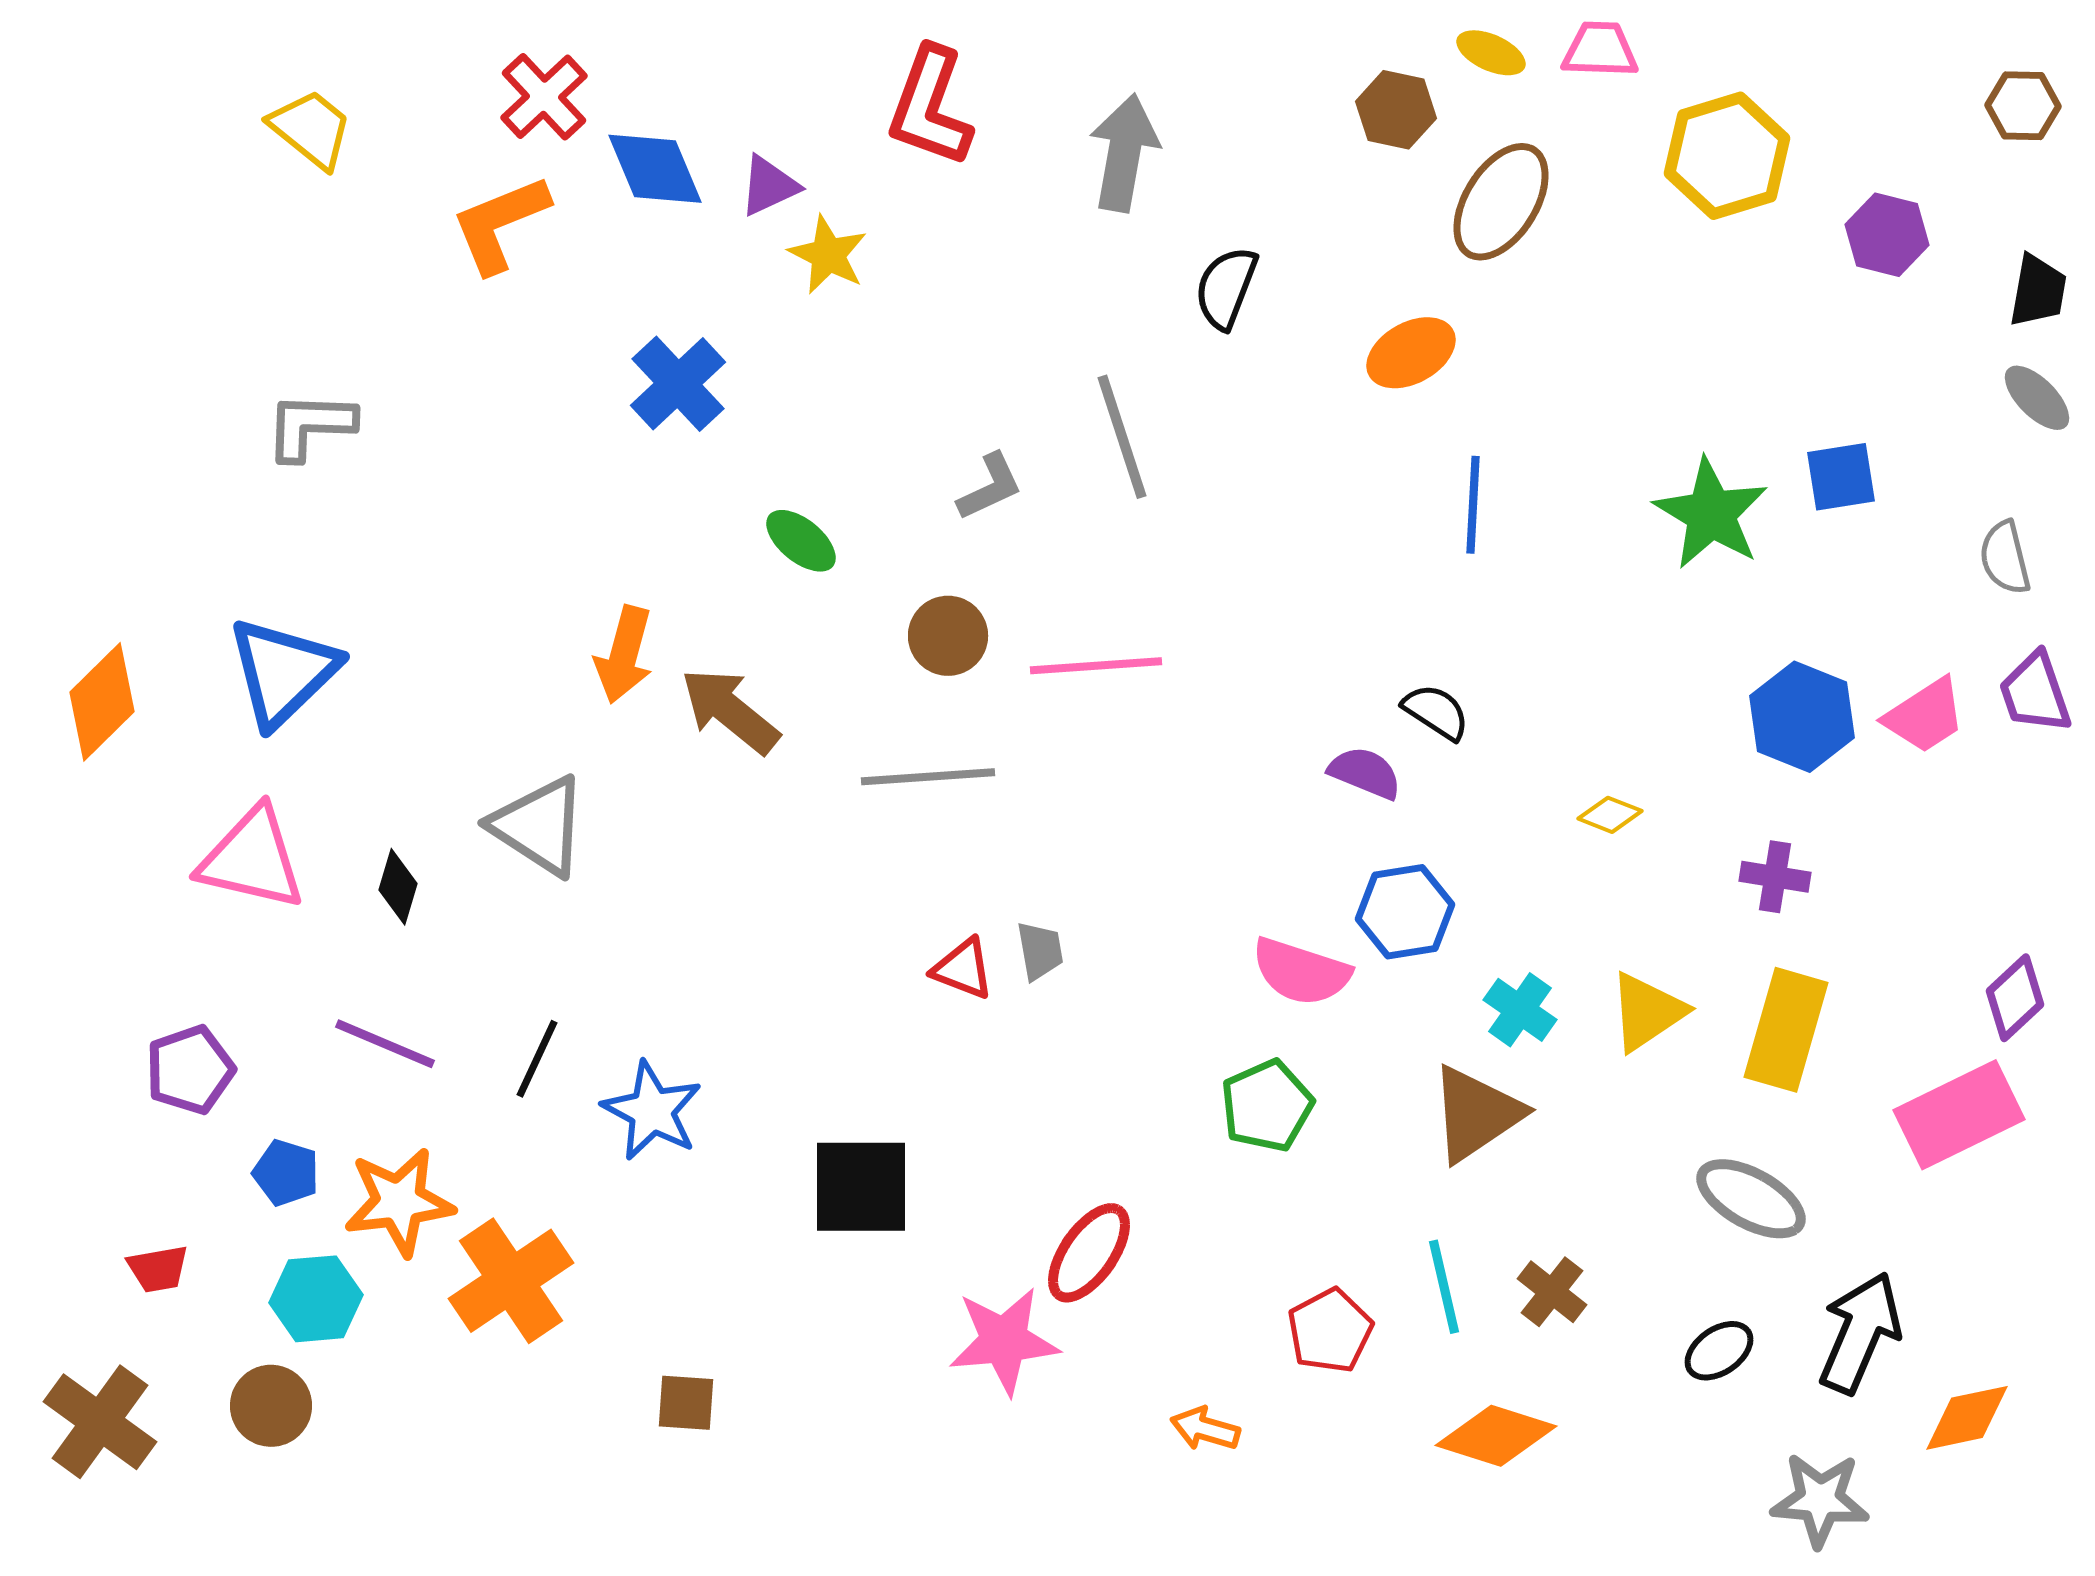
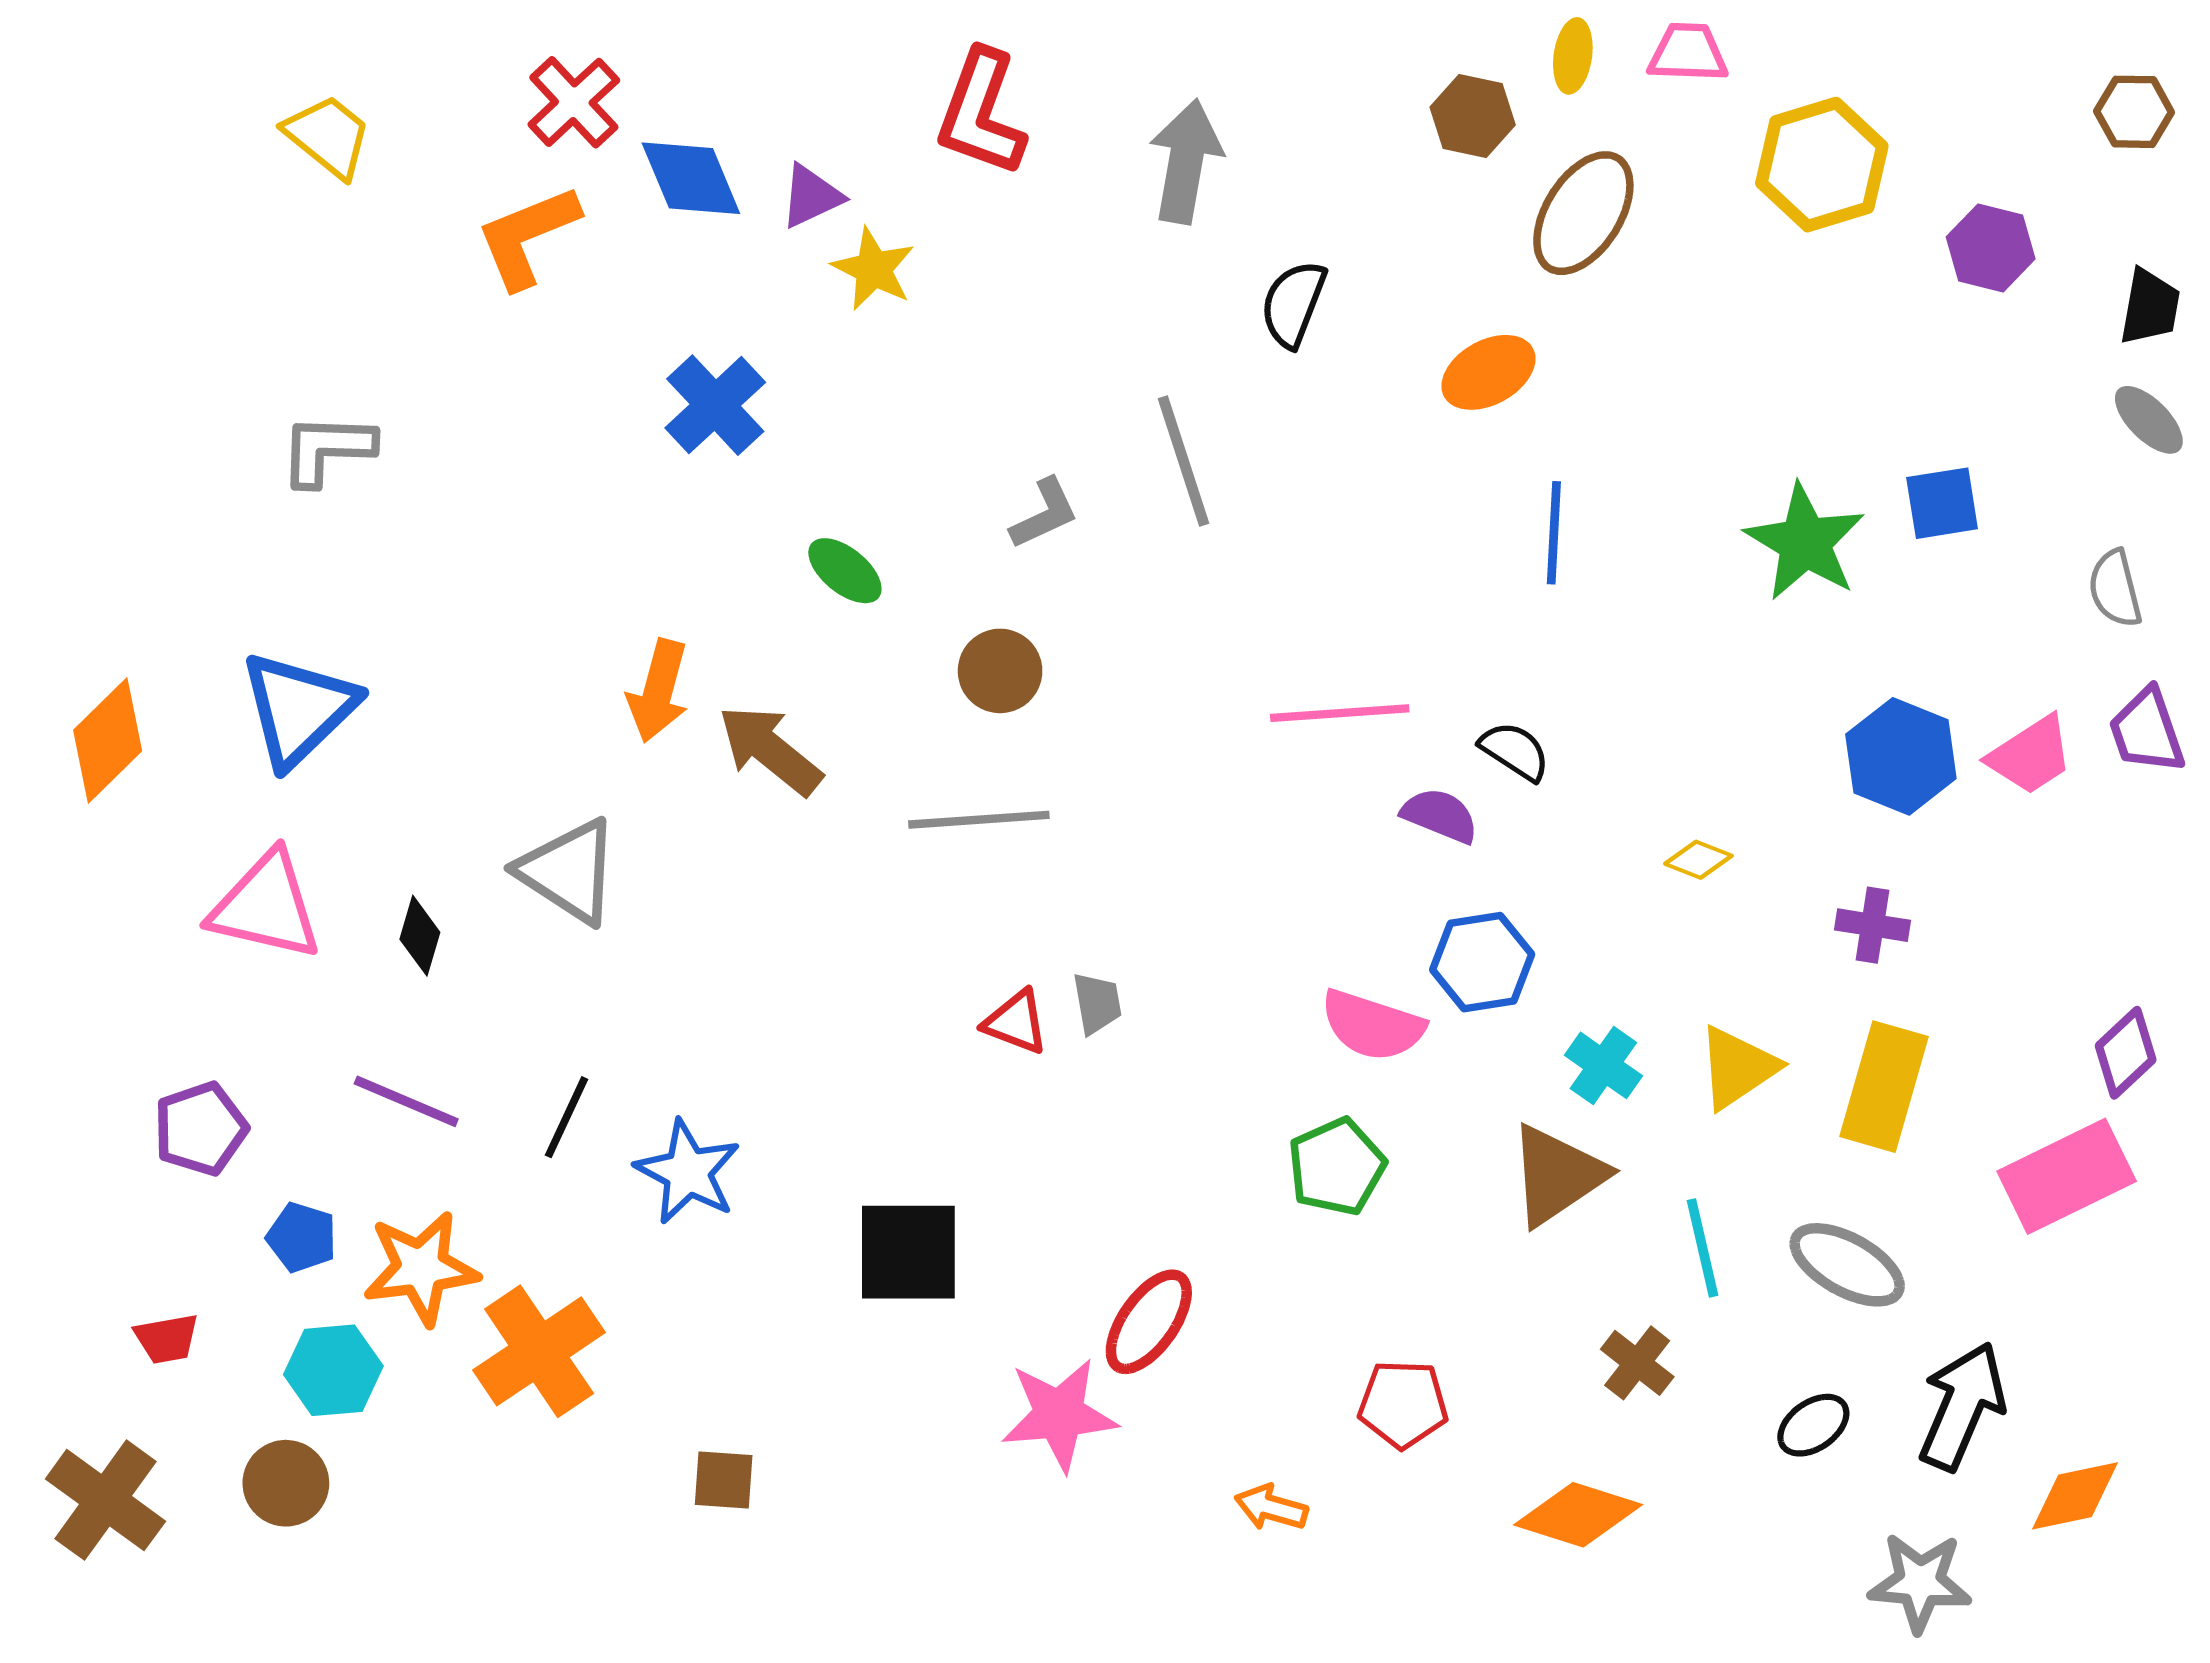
yellow ellipse: (1491, 53) -> (1573, 56), turned 74
pink line: (1096, 666) -> (1340, 713), moved
cyan line: (1444, 1287) -> (1703, 1248), moved
red pentagon: (1330, 1331) -> (1403, 1404), turned 30

